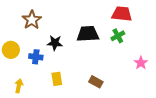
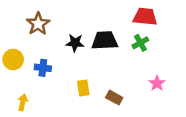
black star: (55, 43) -> (75, 43), moved
pink star: (141, 63) -> (157, 83), moved
yellow rectangle: (57, 79) -> (83, 88), moved

